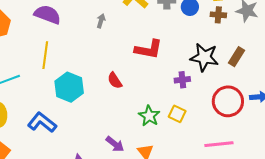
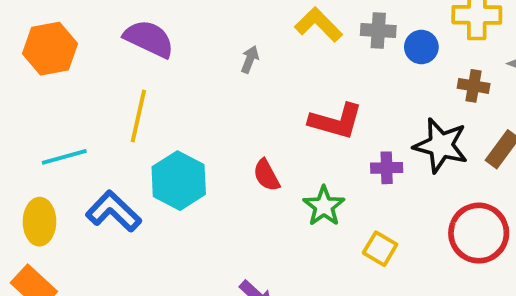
brown cross: (218, 15) -> (474, 86), moved
purple cross: (182, 80) -> (387, 168), moved
green star: (149, 116) -> (324, 206), moved
blue L-shape: (42, 122) -> (114, 211), moved

